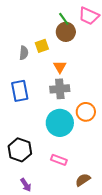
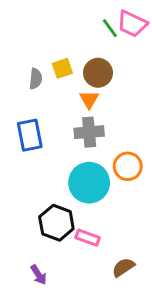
green line: (64, 19) -> (110, 28), moved
brown circle: (66, 32) -> (98, 73), moved
black hexagon: (20, 150) -> (56, 223), moved

